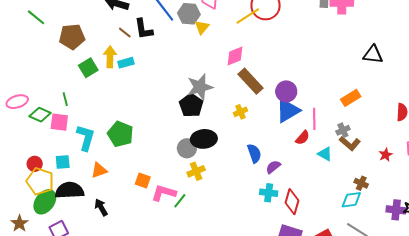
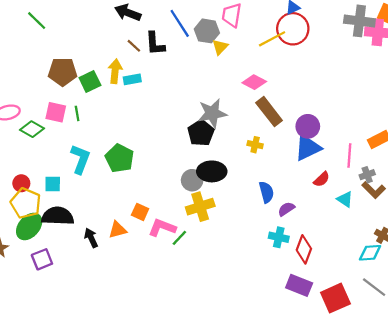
brown pentagon: (72, 37) -> (63, 72), moved
pink diamond: (235, 56) -> (254, 82), turned 45
green line: (65, 99) -> (77, 113), moved
yellow cross: (241, 112) -> (255, 145), turned 32
pink line: (314, 119) -> (349, 155), moved
pink square: (59, 122) -> (56, 112), moved
orange triangle: (99, 170) -> (118, 230), moved
yellow cross: (196, 171) -> (200, 207), size x1.4

